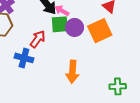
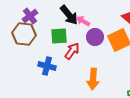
green square: (60, 24) -> (59, 36), moved
red arrow: (38, 39) -> (72, 51), moved

